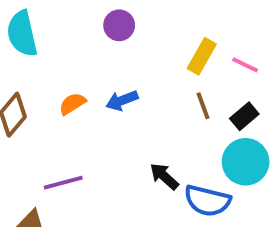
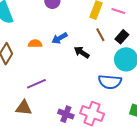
orange semicircle: (72, 104) -> (35, 44), turned 40
black arrow: (164, 176) -> (82, 52), moved

